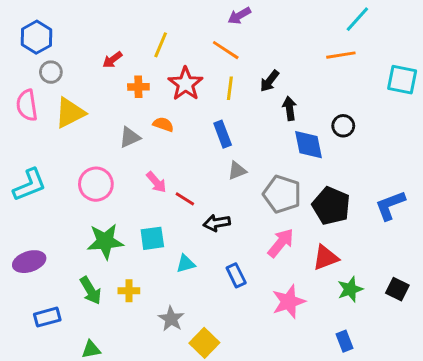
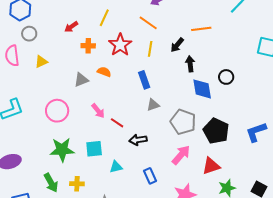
orange line: (341, 55) -> (201, 29), moved
yellow triangle: (70, 113) -> (41, 62), size x0.6

